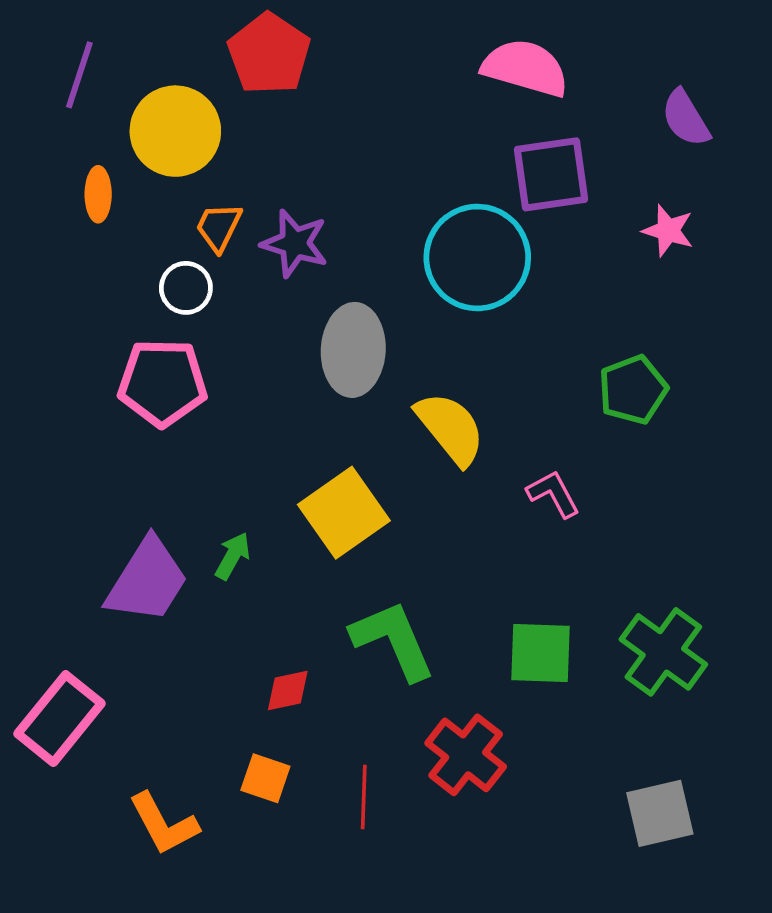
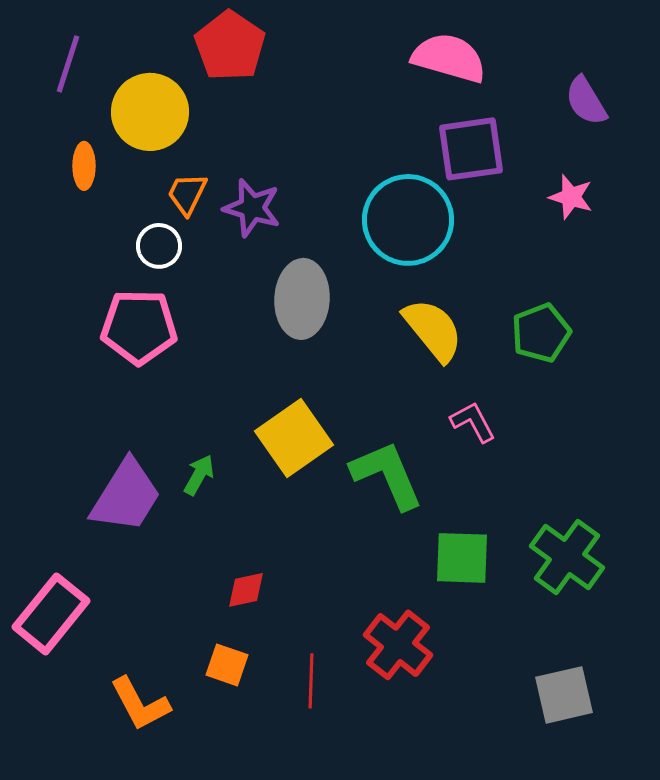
yellow semicircle: (450, 428) -> (433, 330), moved
green L-shape: (393, 640) -> (387, 475), moved

